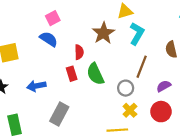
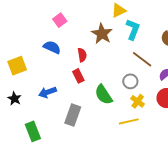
pink square: (53, 18) -> (60, 20), moved
brown line: (142, 67) -> (142, 59), turned -65
green semicircle: (95, 74) -> (103, 95), moved

